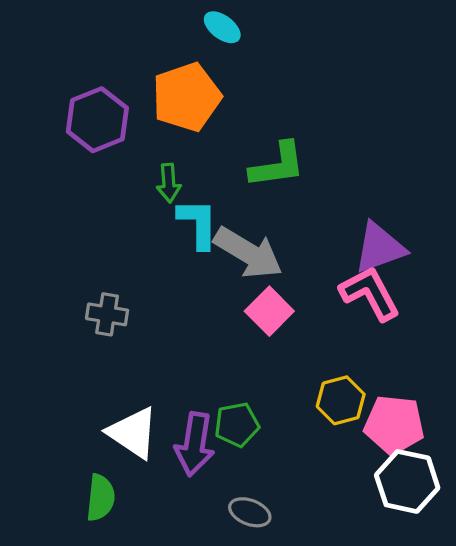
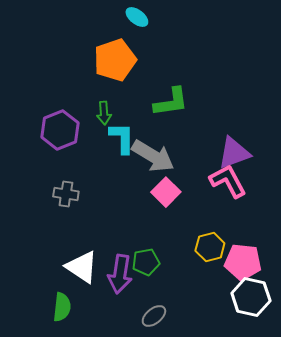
purple hexagon: (97, 120) -> (60, 130), moved
gray ellipse: (250, 512) -> (154, 316), turned -60

